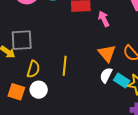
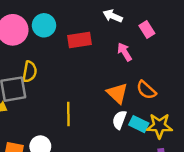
pink arrow: (104, 19) -> (125, 52), moved
yellow semicircle: (33, 69) -> (30, 72), moved

